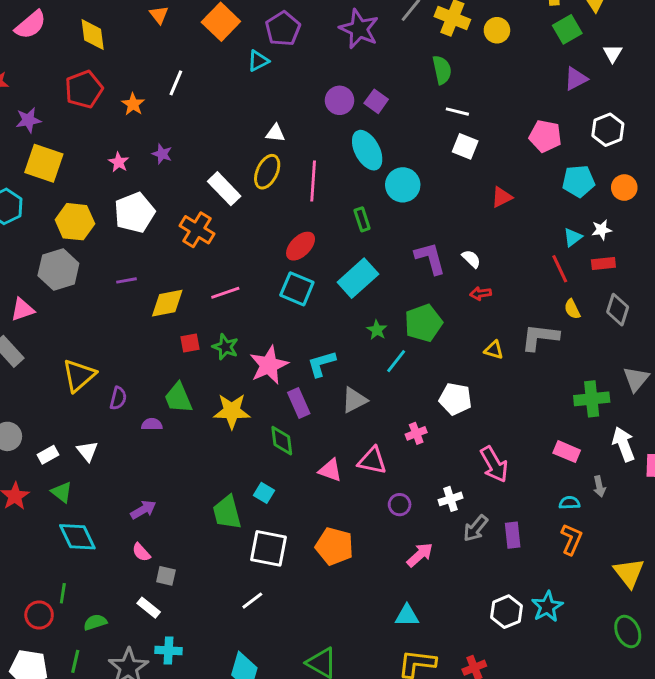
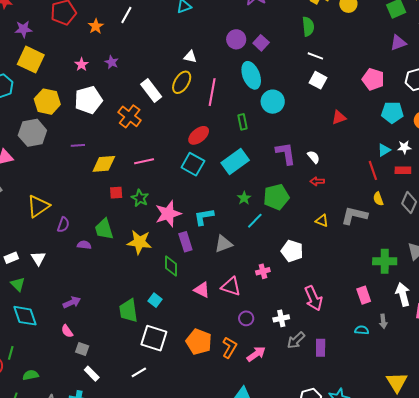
pink rectangle: (567, 452) -> (364, 295), turned 42
orange L-shape: (571, 539) -> (229, 347), moved
white rectangle: (149, 608) -> (92, 374), moved

